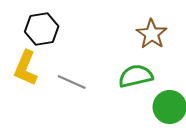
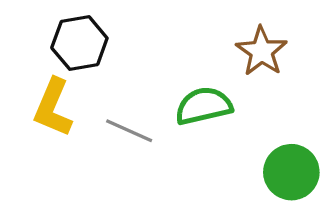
green semicircle: (136, 76) -> (204, 106), moved

